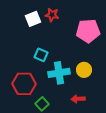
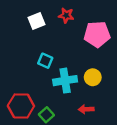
red star: (52, 15) -> (66, 15), moved
red hexagon: (24, 84) -> (21, 106), moved

